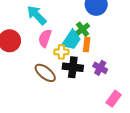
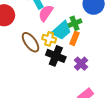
pink semicircle: (45, 38) -> (46, 13), moved
brown ellipse: (45, 73) -> (31, 42), moved

